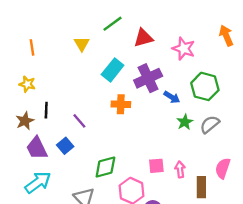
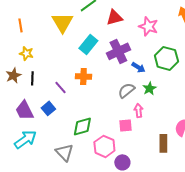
yellow triangle: (82, 44) -> (62, 22), size x1.6
yellow star: (27, 84) -> (26, 53), moved
orange cross: (121, 104) -> (83, 76), moved
brown star: (25, 121) -> (13, 75), moved
gray semicircle: (210, 124) -> (126, 90), moved
pink arrow: (180, 169) -> (138, 110), moved

